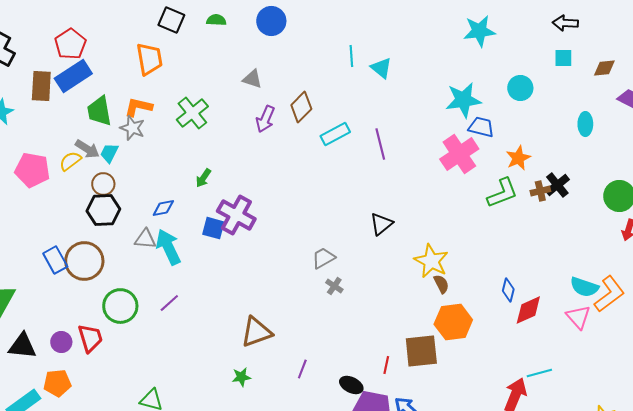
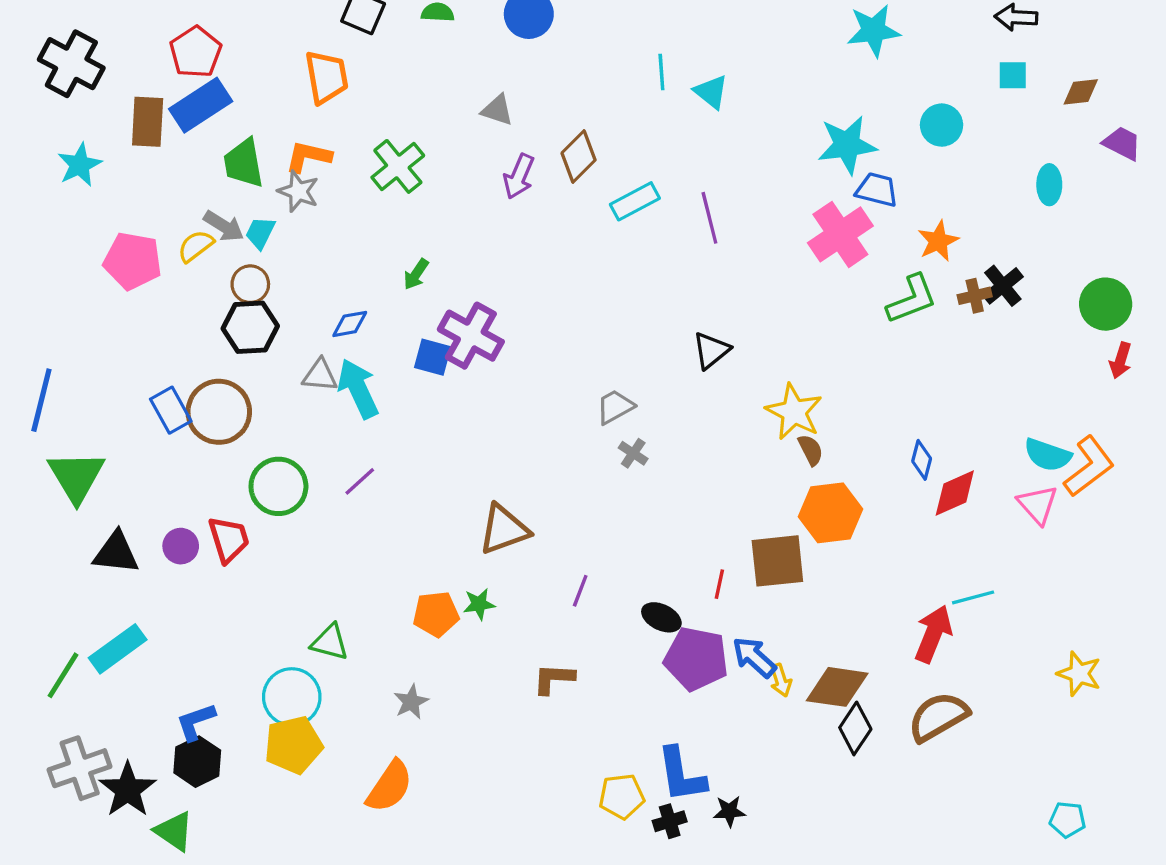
orange pentagon: (57, 383) -> (436, 614), moved

